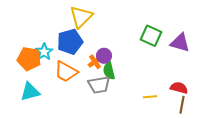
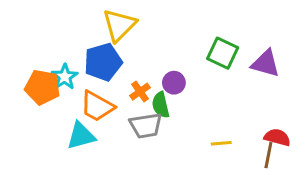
purple circle: (104, 56) -> (174, 83), moved
red semicircle: (179, 88) -> (277, 137), moved
cyan triangle: (30, 92) -> (81, 136), moved

